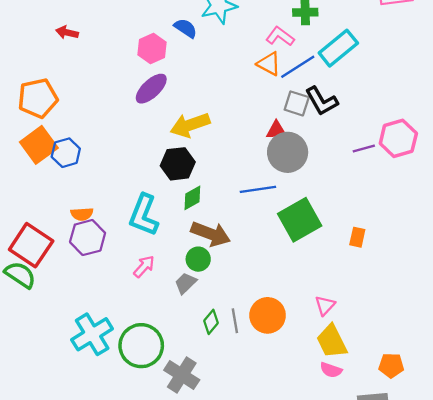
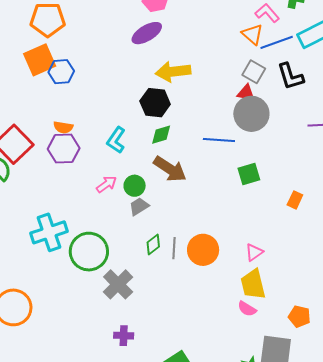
gray square: (297, 103) -> (254, 72), moved
cyan L-shape: (144, 215) -> (116, 140), size x0.7
green square: (300, 220) -> (249, 174), size x0.6
green circle: (198, 259) -> (135, 186), moved

